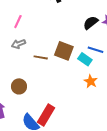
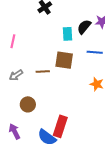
gray arrow: (19, 44) -> (16, 75), moved
cyan rectangle: (85, 59) -> (67, 34), moved, turned 64

